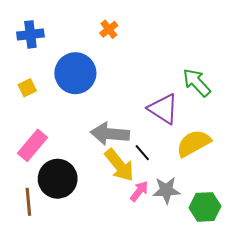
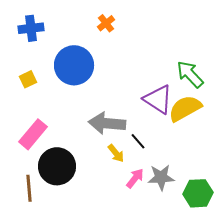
yellow semicircle: (194, 143) -> (185, 108), moved
yellow arrow: (119, 165) -> (116, 153), size x0.6

